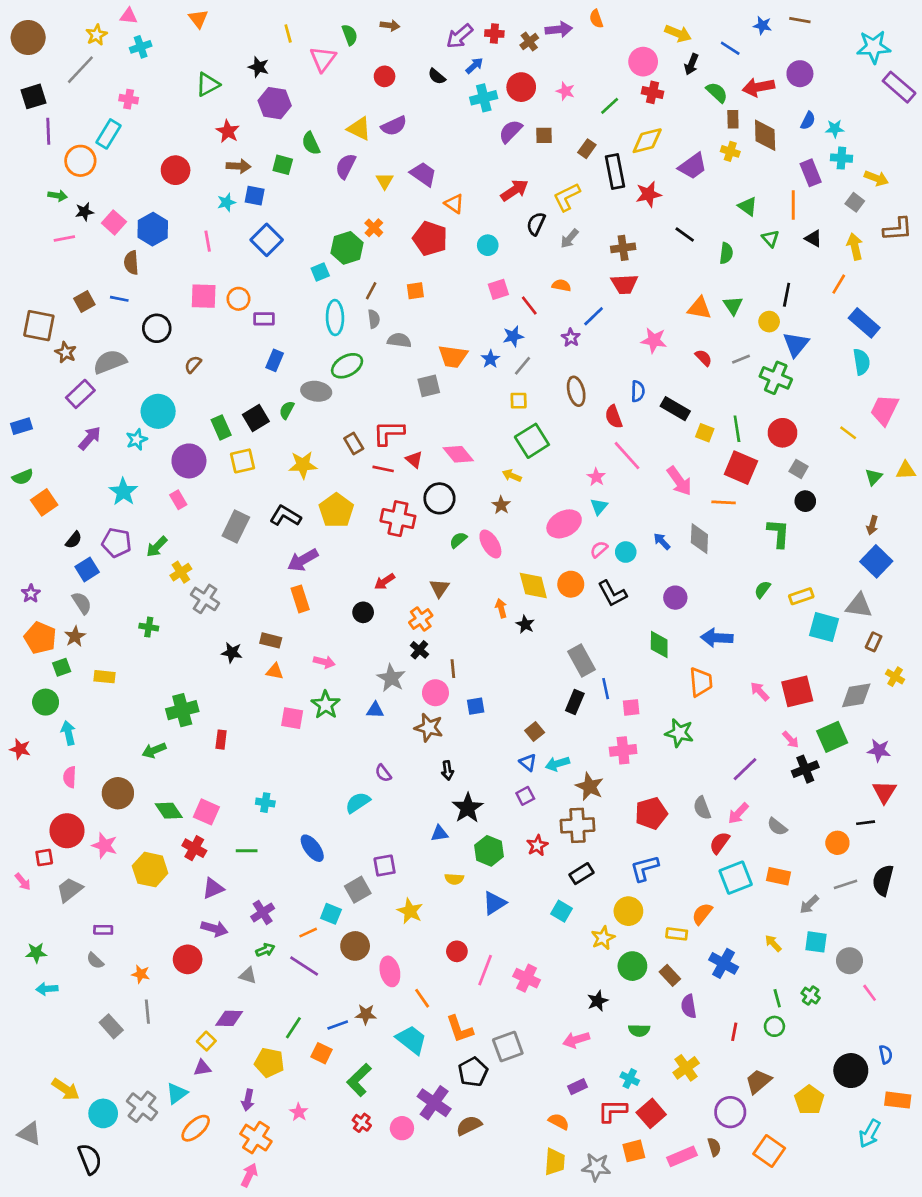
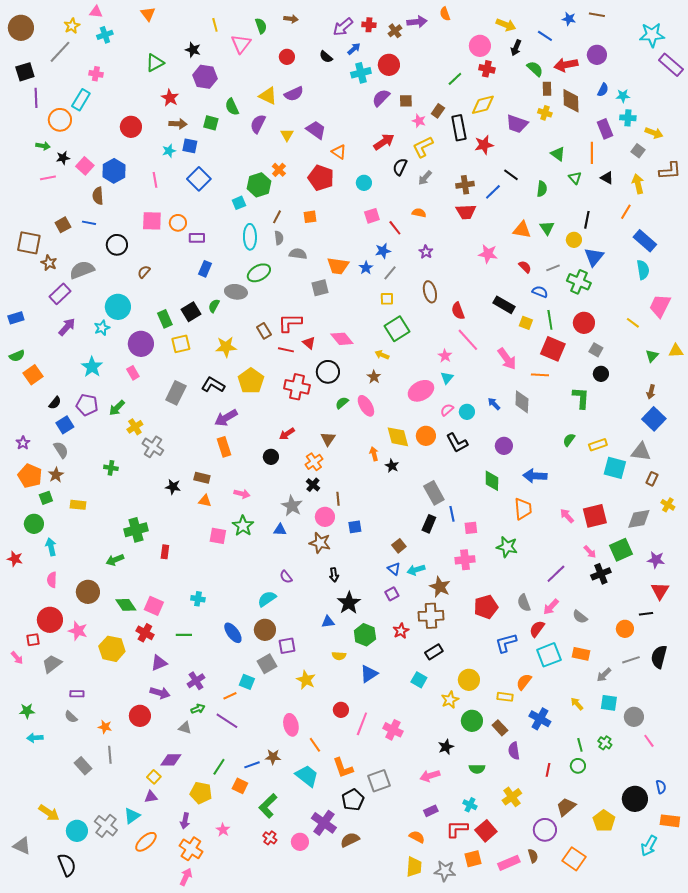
pink star: (565, 91) -> (419, 121), moved
purple trapezoid: (693, 166) -> (517, 124), turned 55
blue line: (594, 316) -> (493, 192), moved
blue semicircle: (638, 391) -> (540, 292), moved, turned -70
blue L-shape: (644, 868) -> (506, 643), moved
brown circle: (355, 946) -> (265, 630), moved

